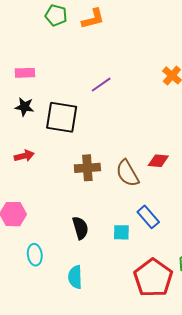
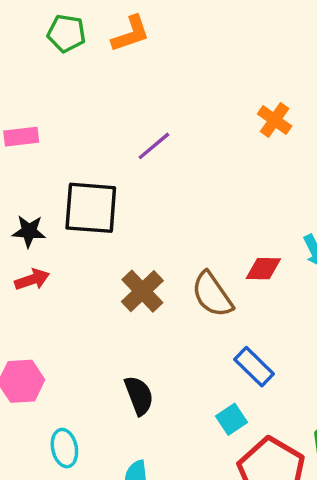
black star: (24, 107) -> (29, 231), moved
brown cross: (87, 168) -> (142, 291), turned -35
cyan square: (121, 232) -> (232, 419), moved, turned -30

